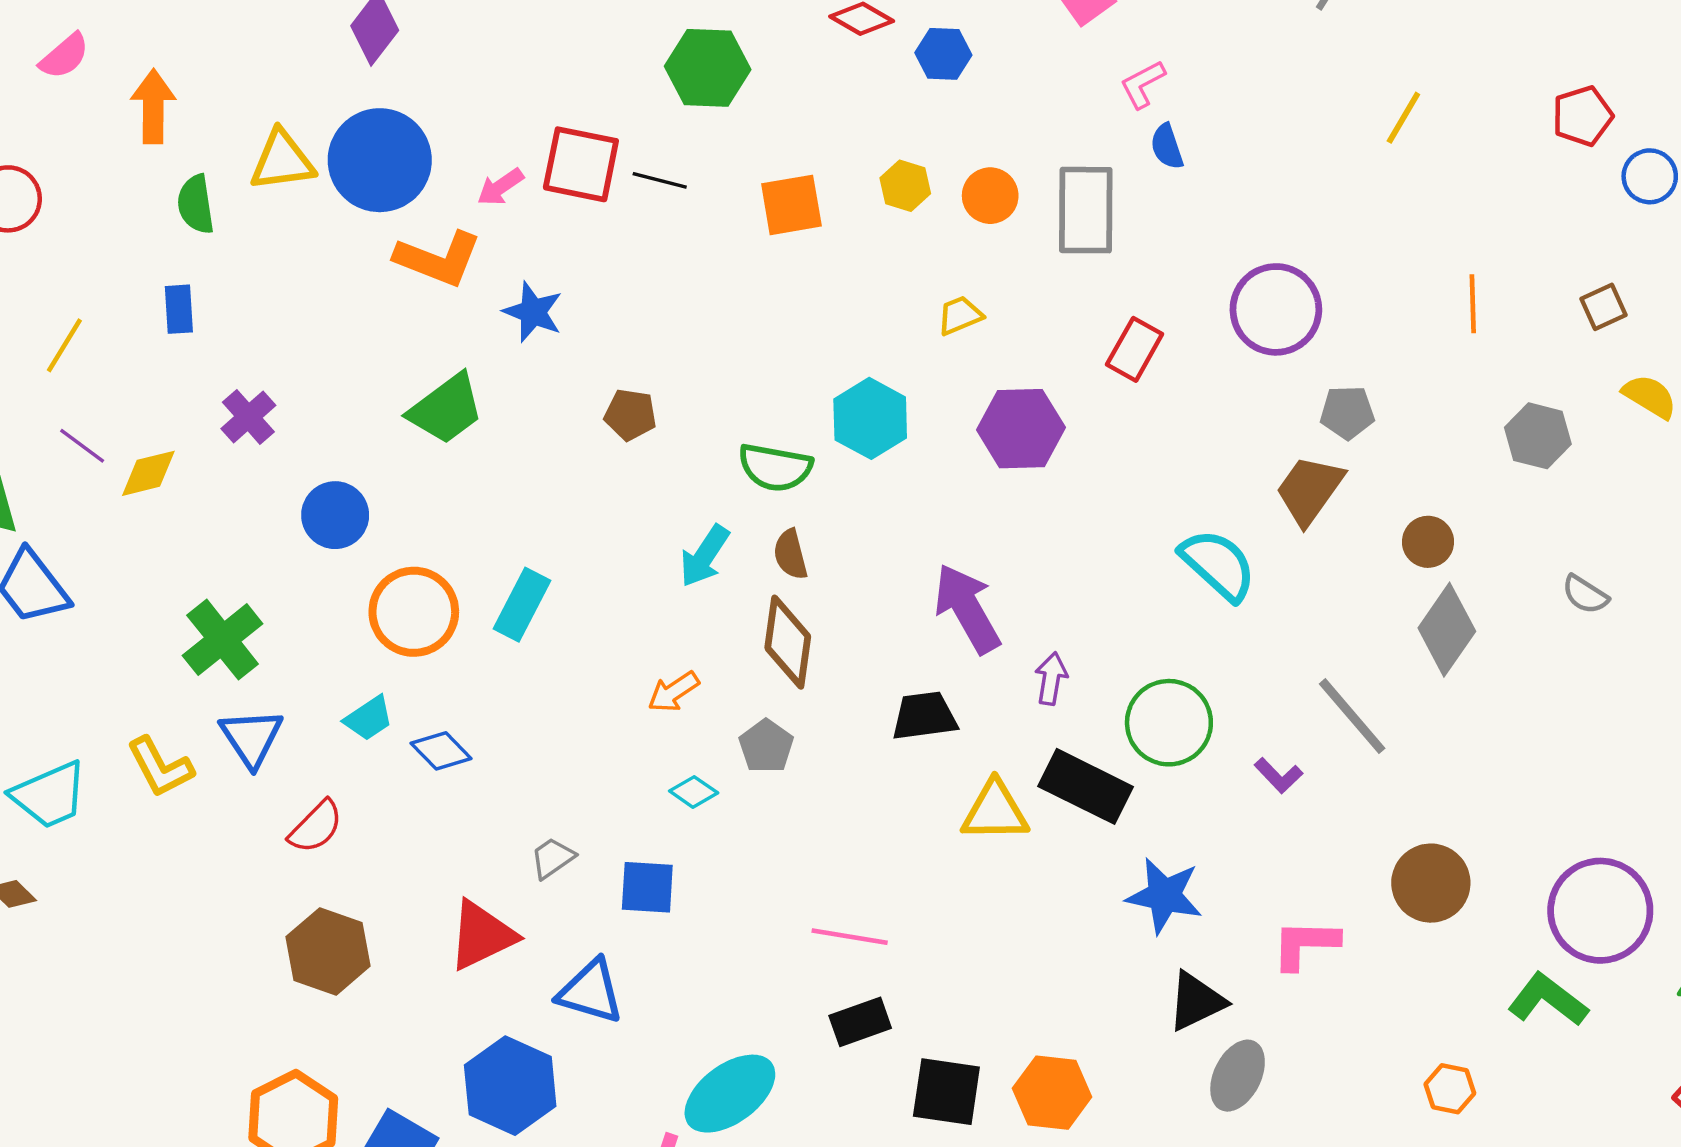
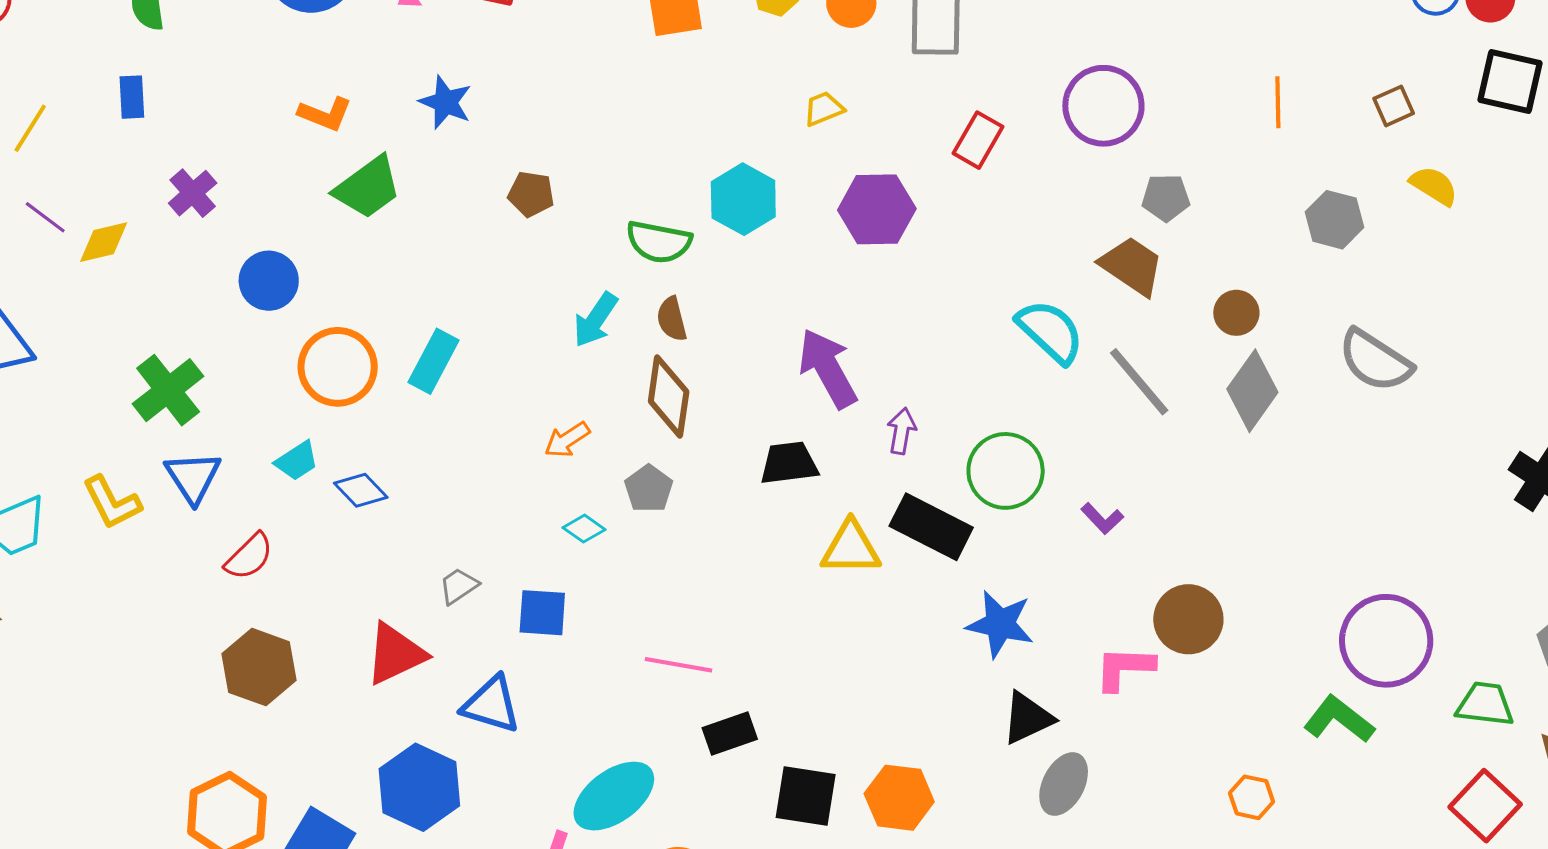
orange L-shape: (438, 259) -> (325, 114), moved, size x0.7
brown trapezoid: (1309, 490) -> (1132, 266), turned 88
gray semicircle: (1585, 594) -> (1375, 361), size x1.8
gray line: (1352, 716) -> (1139, 382), moved
brown circle: (1431, 883) -> (1188, 619), moved
pink line: (850, 937) -> (678, 665), moved

